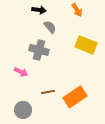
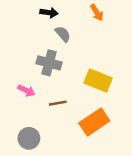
yellow rectangle: (86, 45) -> (98, 80), moved
brown line: (48, 92) -> (58, 103), moved

